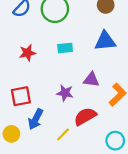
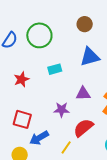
red square: (21, 96) -> (22, 119), turned 36
blue arrow: (36, 119) -> (39, 138), turned 42

